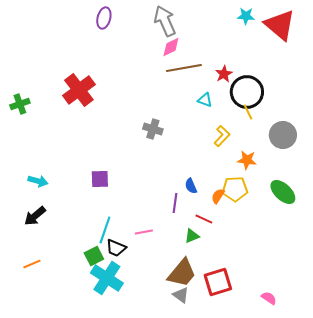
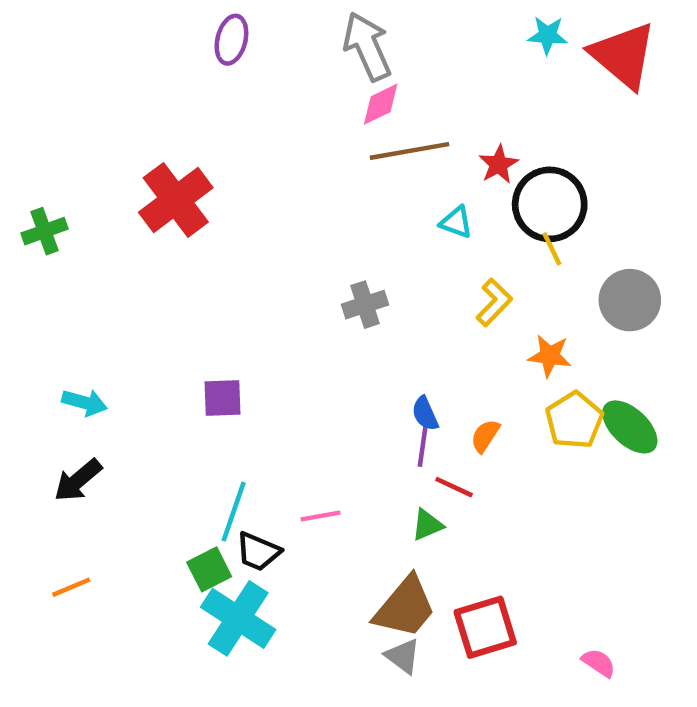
gray cross: (153, 129) -> (365, 305), moved, turned -36
yellow pentagon: (235, 189) -> (574, 420), moved, turned -30
purple line: (175, 203) -> (423, 445), moved

